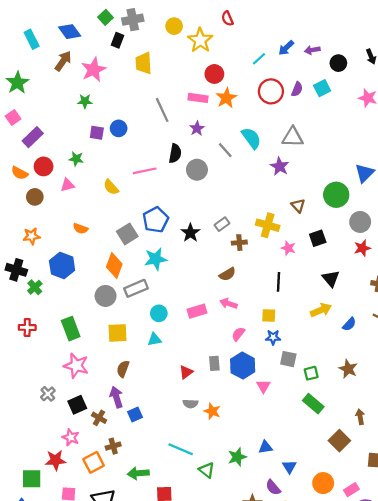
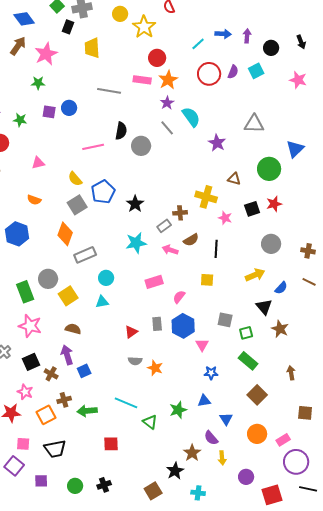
blue arrow: (286, 48) -> (223, 34), turned -133
purple arrow: (312, 50) -> (247, 36), turned 104
gray line: (162, 110) -> (109, 91), turned -55
purple star: (197, 128) -> (167, 103), moved
gray triangle: (293, 137) -> (254, 124), moved
green star: (76, 159) -> (20, 120), moved
pink triangle: (67, 185) -> (38, 163), moved
yellow semicircle: (111, 187) -> (75, 179), moved
brown triangle: (298, 206) -> (234, 179), turned -32
gray circle: (360, 222) -> (271, 244), moved
gray rectangle: (222, 224) -> (164, 226), moved
red star: (362, 248) -> (274, 204), moved
cyan star: (156, 259) -> (136, 243), moved
brown semicircle: (227, 274) -> (191, 240), moved
black triangle: (331, 279) -> (264, 307), moved
gray circle: (106, 296) -> (48, 279), moved
pink arrow: (228, 304) -> (170, 250), moved
pink rectangle: (197, 311) -> (154, 282), moved
yellow square: (118, 333) -> (68, 296), turned -30
blue star: (273, 337) -> (211, 373), moved
brown semicircle: (123, 369) -> (73, 329), turned 84
brown square: (339, 441) -> (257, 395), moved
green arrow: (138, 473) -> (87, 411), moved

